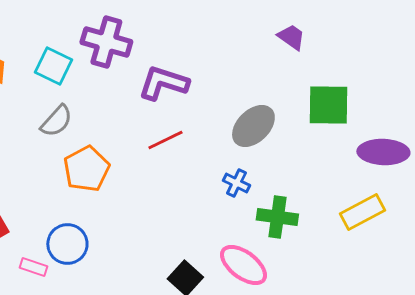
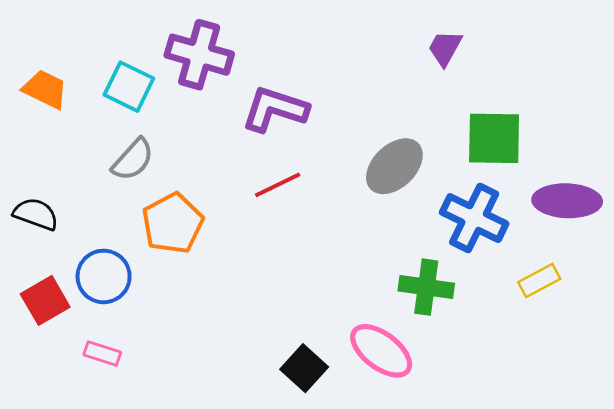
purple trapezoid: (291, 37) -> (445, 48), turned -96
blue cross: (236, 183) -> (474, 218), moved, size x1.8
yellow rectangle: (362, 212) -> (539, 280), size x0.7
blue circle: (67, 244) -> (104, 276), moved

